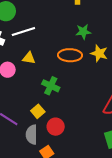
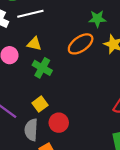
orange ellipse: (70, 55) -> (81, 44), turned -40
green cross: (51, 86) -> (42, 68), moved

